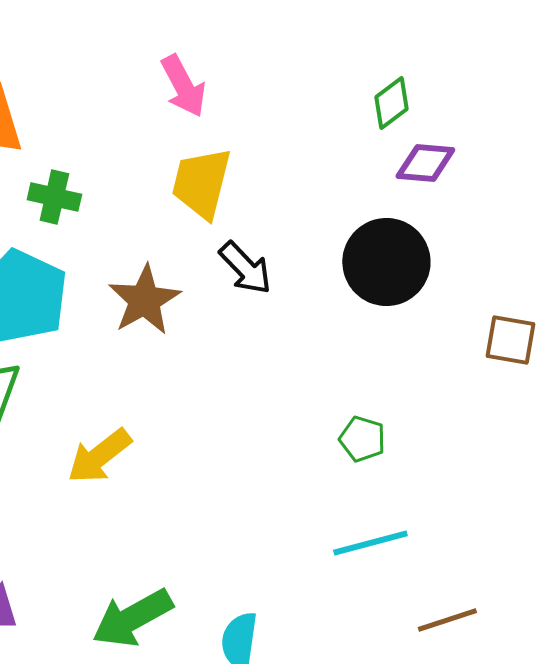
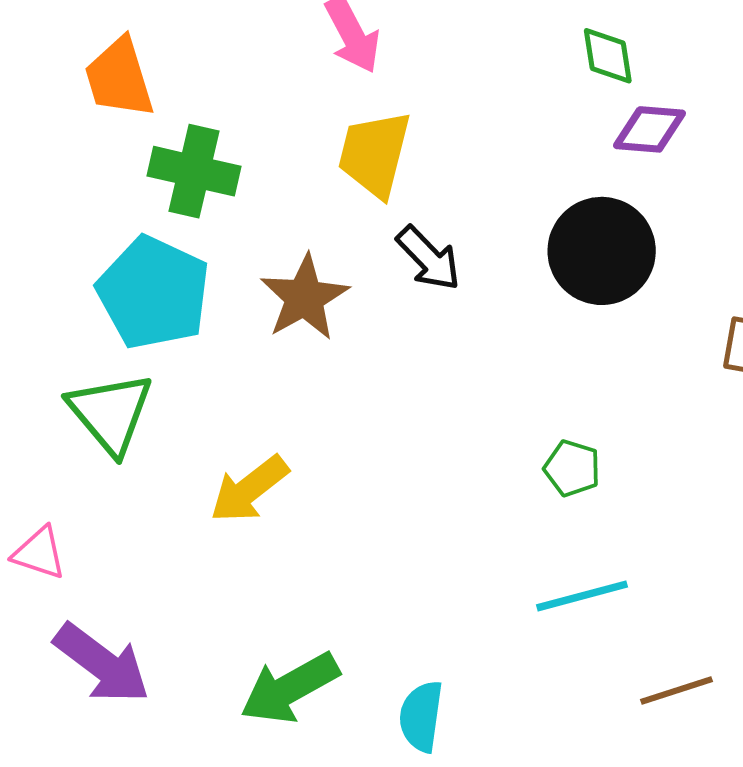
green diamond: (391, 103) -> (608, 56), turned -62
green cross: (54, 197) -> (194, 171), size x1.4

